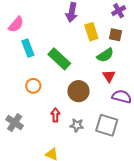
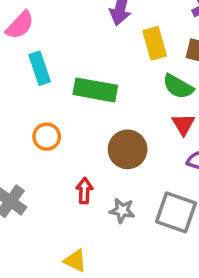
green semicircle: (105, 55) -> (178, 87), turned 60
green rectangle: (59, 59) -> (95, 90), turned -35

